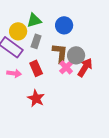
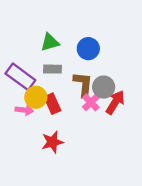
yellow circle: (18, 31) -> (36, 97), moved
gray rectangle: (36, 41) -> (52, 69), turned 72
red star: (36, 98) -> (52, 142), turned 30

